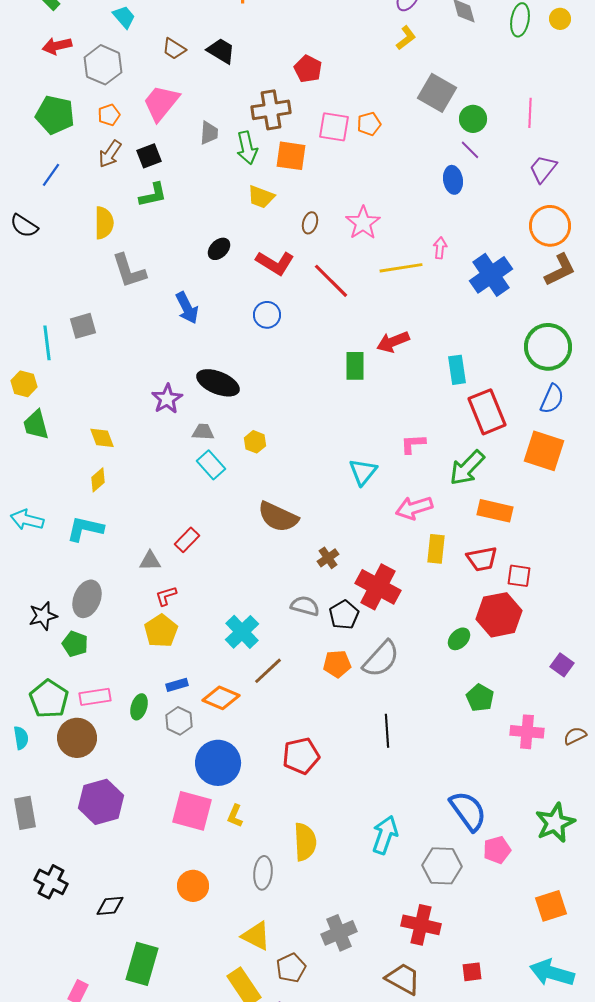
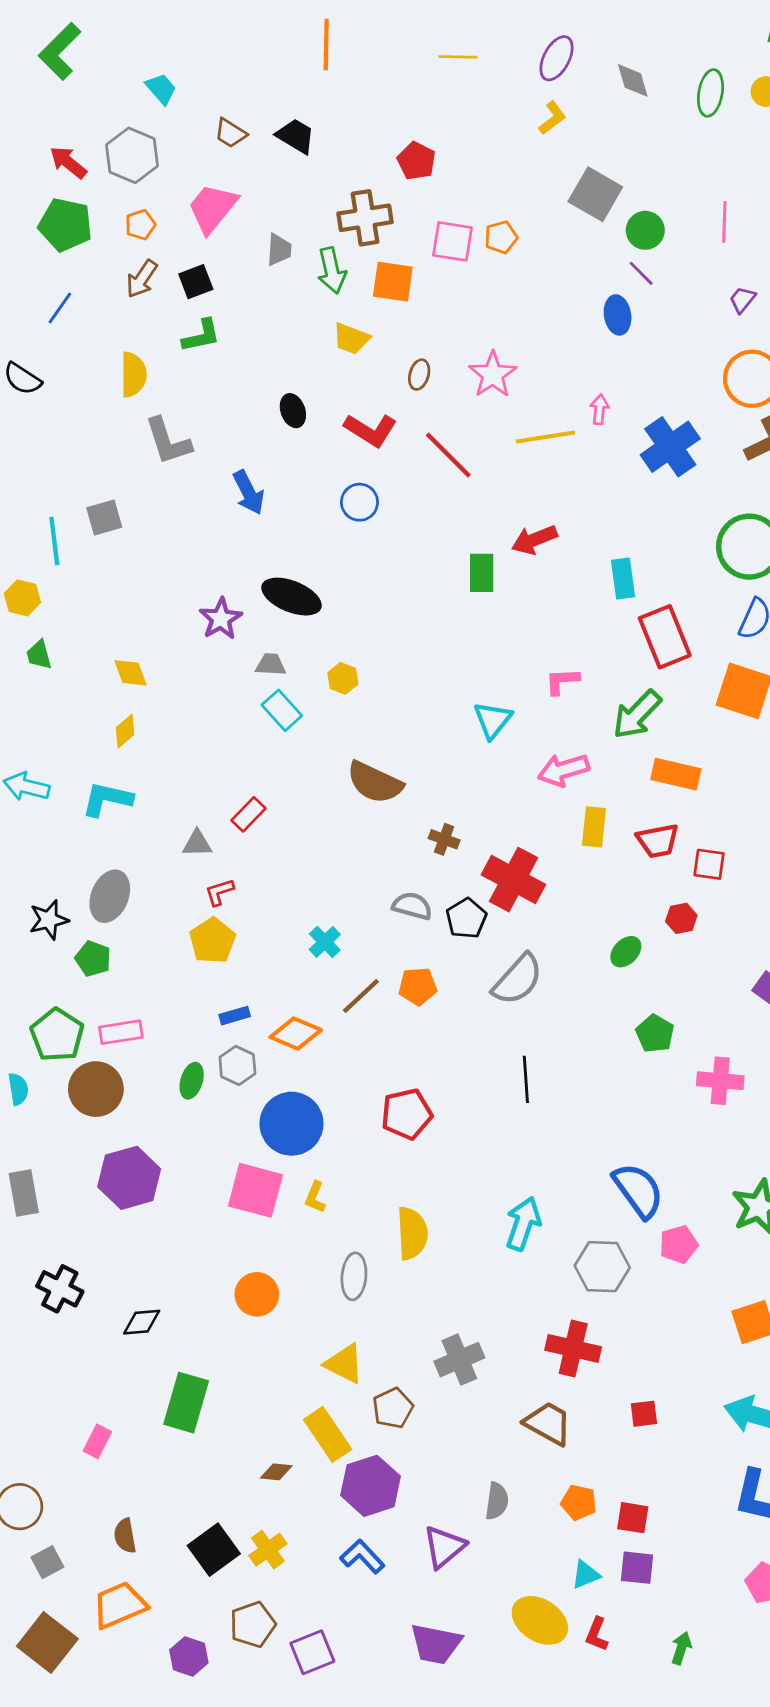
red arrow: (57, 46) -> (68, 162), moved, turned 52
purple trapezoid: (543, 169) -> (742, 300), size x0.7
black ellipse: (219, 249) -> (293, 411), turned -65
green trapezoid: (36, 425) -> (39, 655), size x0.7
brown cross: (328, 558) -> (444, 839), turned -35
red hexagon: (499, 615) -> (681, 918), size x0.5
cyan cross: (242, 632) -> (325, 942), size x0.7
orange pentagon: (337, 664) -> (418, 986), moved
green ellipse: (139, 707) -> (192, 1081), moved

